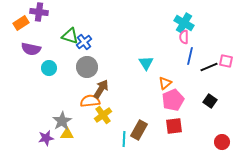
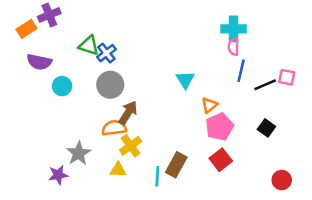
purple cross: (39, 12) -> (49, 15), turned -30
cyan cross: (184, 23) -> (233, 29), turned -30
red square: (174, 126) -> (221, 160), turned -30
yellow triangle: (67, 134) -> (118, 170), moved

